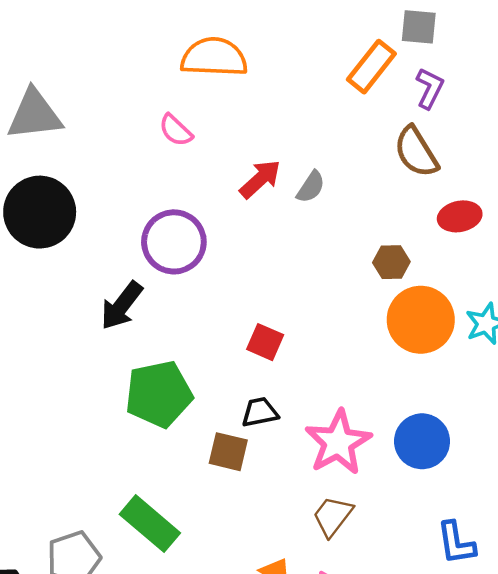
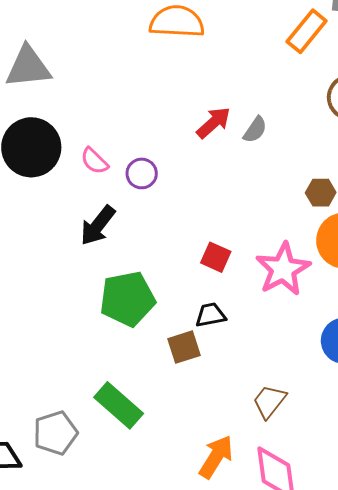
pink semicircle: (176, 130) -> (94, 161), moved
purple circle: (174, 242) -> (142, 173), size x0.6
pink star: (338, 442) -> (283, 269), moved
brown square: (228, 452) -> (184, 347), turned -32

